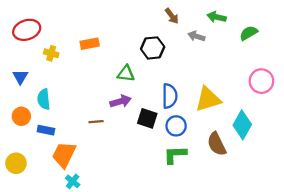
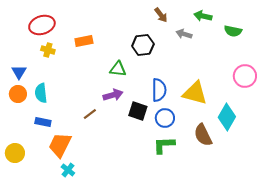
red ellipse: (27, 30) -> (42, 25), moved
green semicircle: (249, 33) -> (233, 31), turned -138
yellow triangle: (208, 99) -> (195, 93), turned 32
orange circle: (21, 116) -> (18, 94), moved
brown line: (96, 122) -> (90, 114), turned -32

